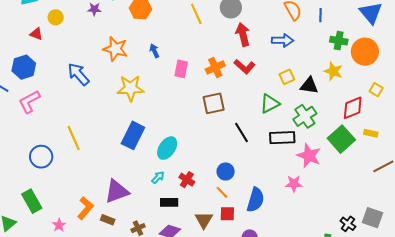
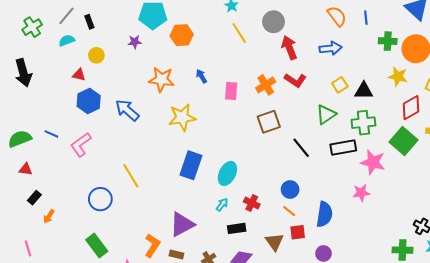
blue hexagon: (24, 67) -> (89, 101), moved
yellow star: (333, 71) -> (398, 76), moved
green cross: (305, 116) -> (363, 123), turned 35

